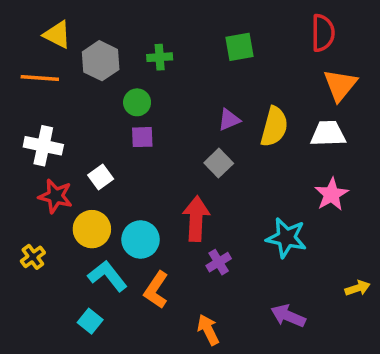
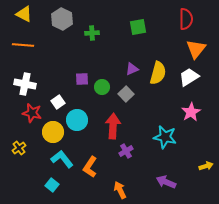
yellow triangle: (57, 35) -> (24, 14), moved
gray hexagon: (101, 61) -> (62, 19), moved
green circle: (137, 102) -> (102, 87), moved
white trapezoid: (328, 134) -> (189, 77), turned -30
cyan circle: (141, 239) -> (77, 120), moved

